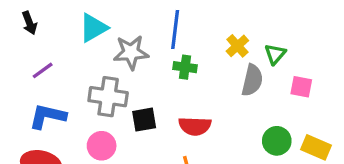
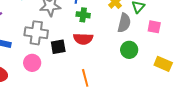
red semicircle: (195, 126) -> (83, 39), moved
green circle: (277, 141) -> (129, 50), moved

